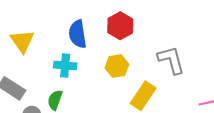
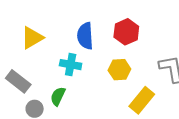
yellow triangle: (22, 41) -> (32, 38), turned 30

